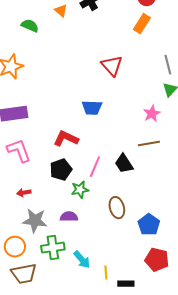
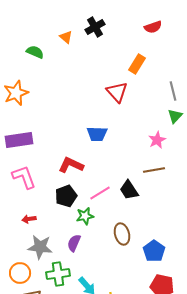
orange rectangle: (142, 24) -> (137, 64), moved
pink line: (95, 167) -> (100, 193), turned 35
purple semicircle: (69, 217) -> (74, 243), turned -66

